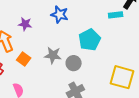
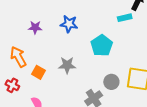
purple star: (25, 24) -> (35, 27), moved
gray circle: (74, 63) -> (111, 82), moved

